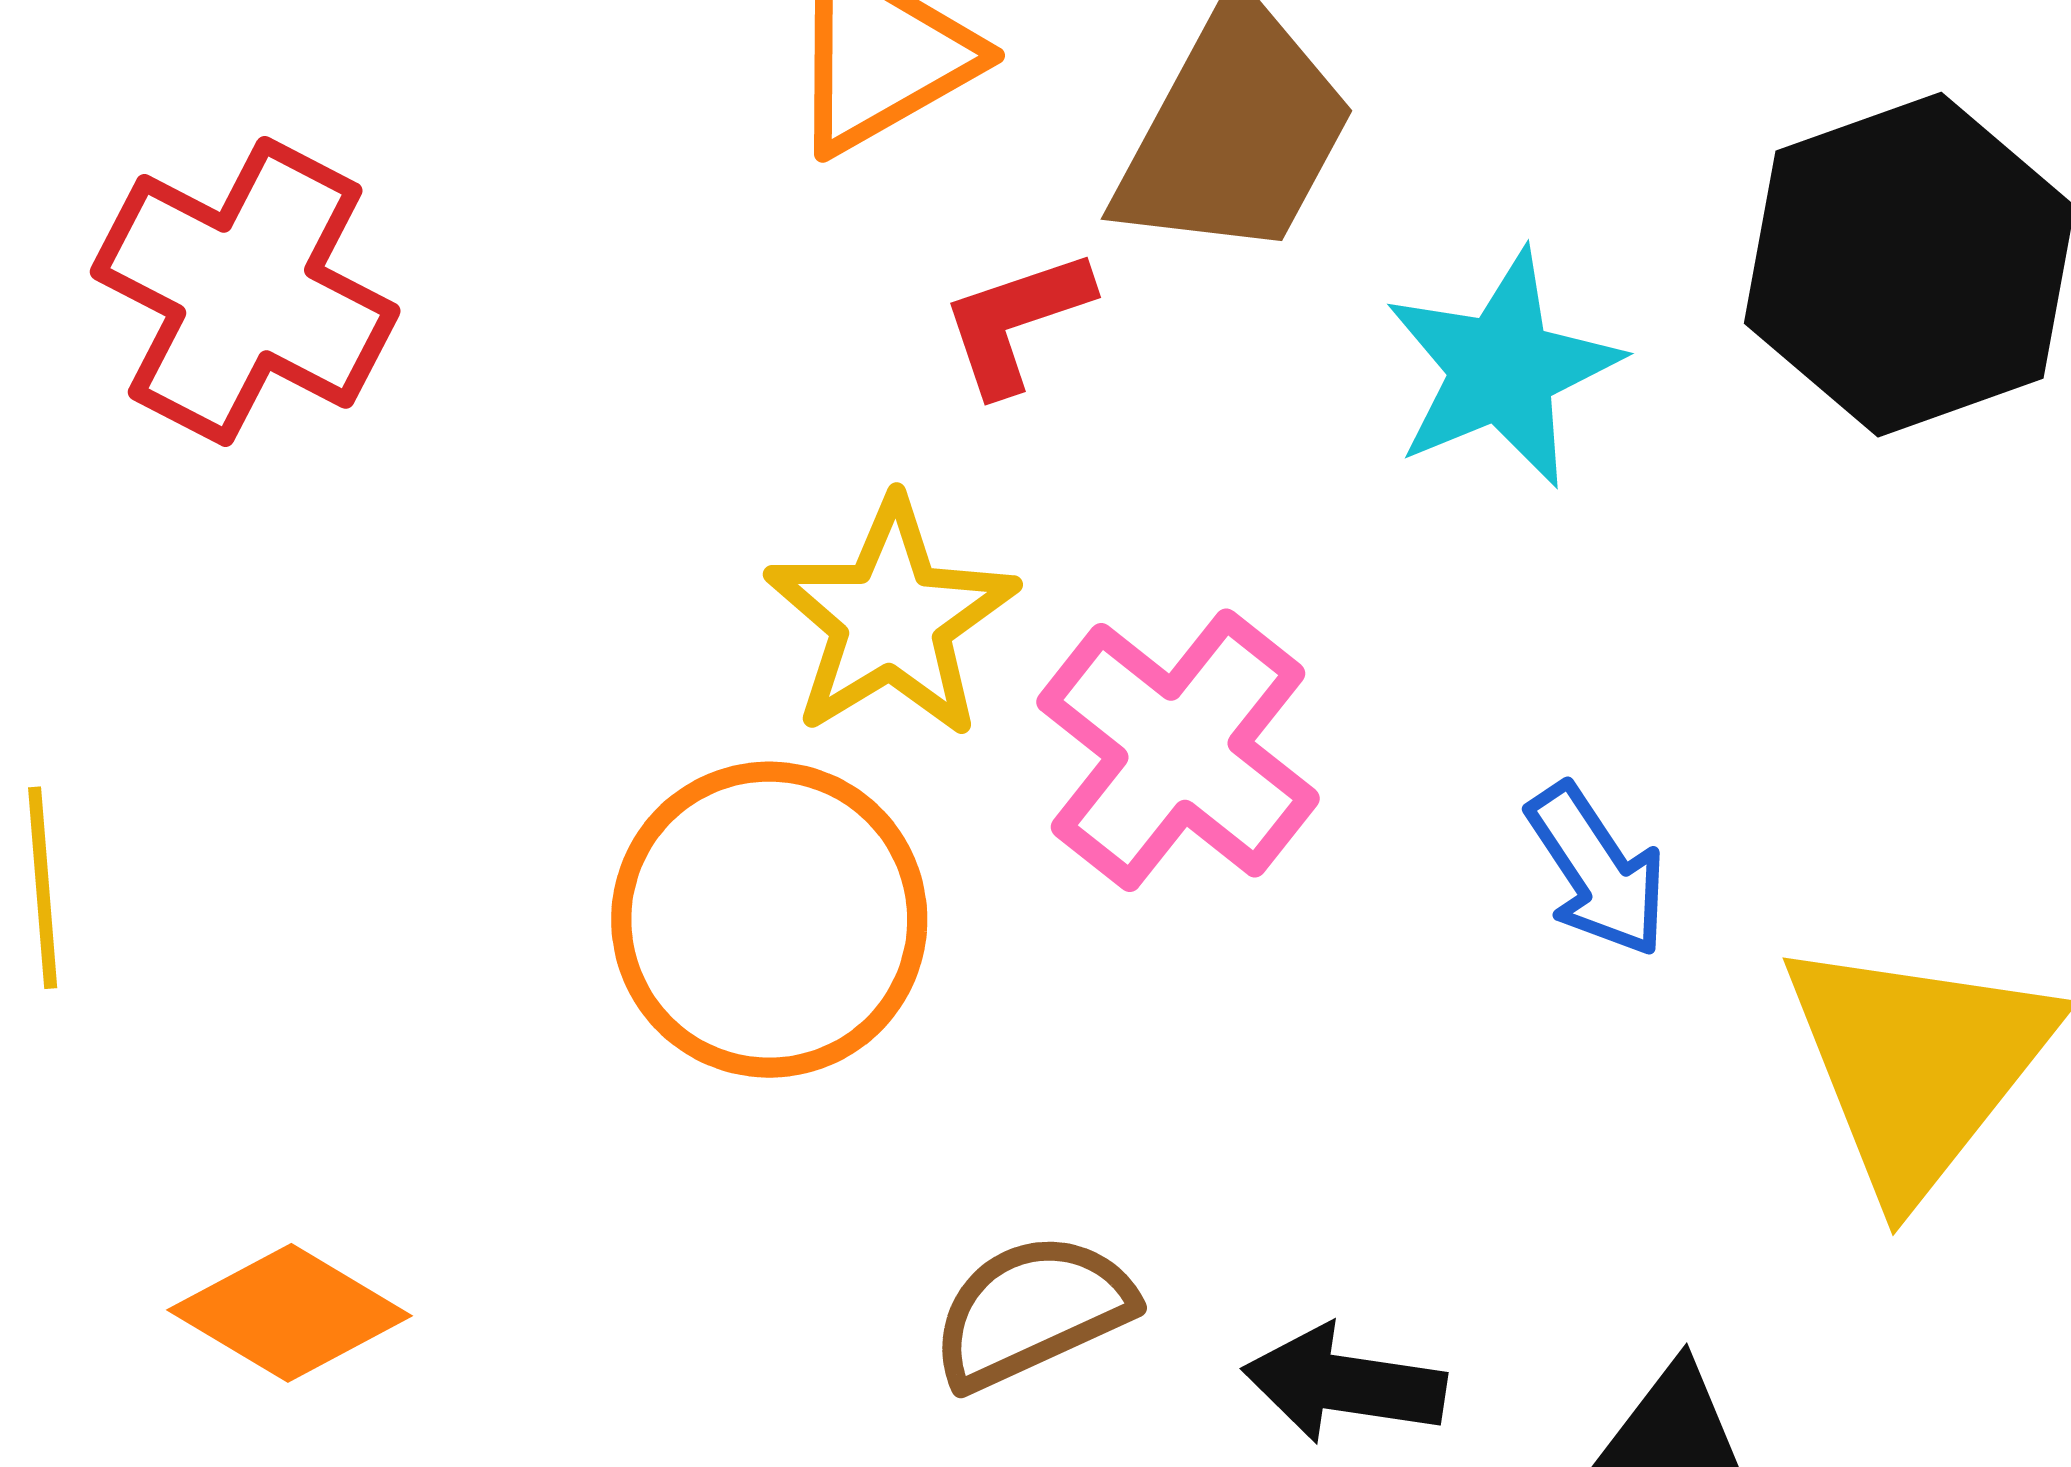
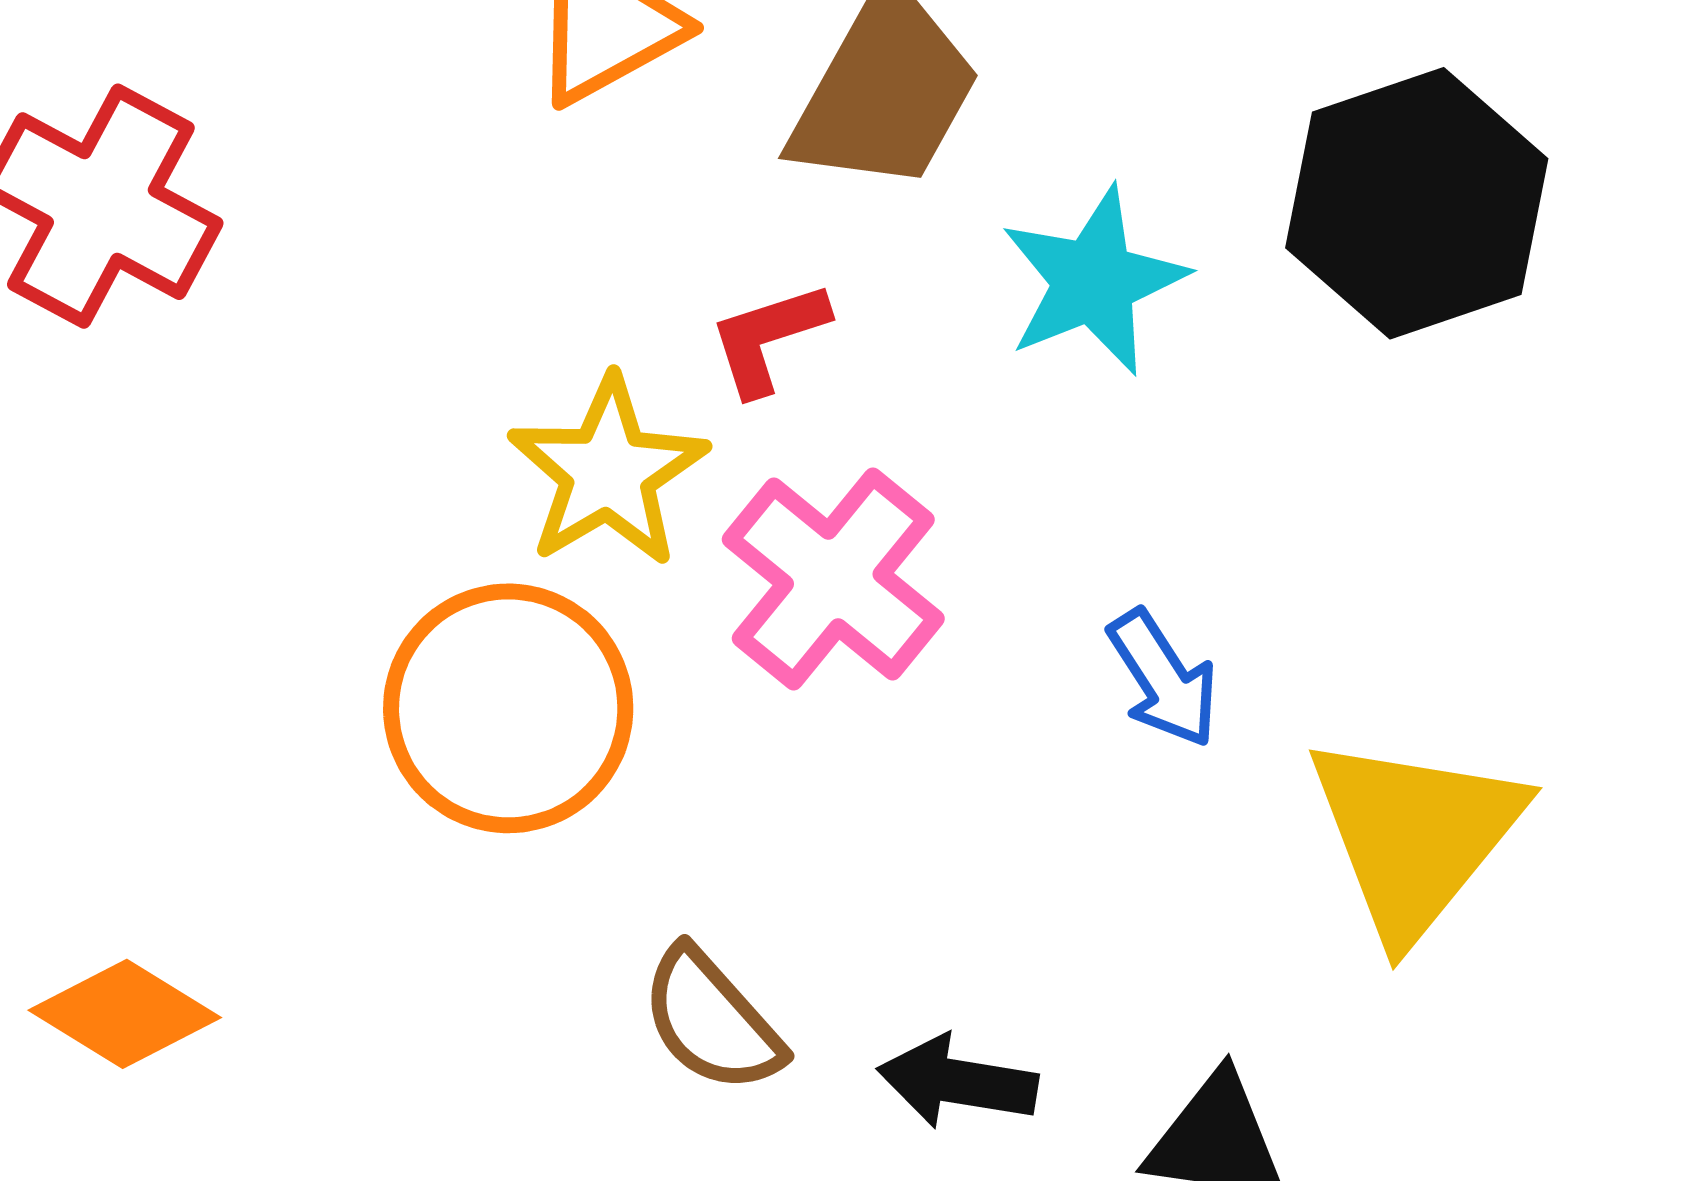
red L-shape: (1016, 321) -> (768, 338), moved
brown semicircle: (1032, 1311) -> (712, 1021), turned -108

